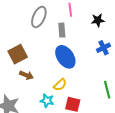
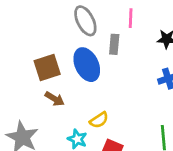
gray ellipse: (39, 17) -> (85, 21), turned -60
blue ellipse: (65, 57) -> (87, 65), moved

